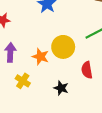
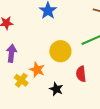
orange star: (40, 57) -> (37, 70), moved

